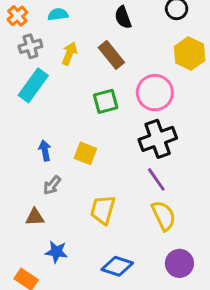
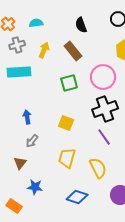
cyan rectangle: (33, 85) -> (19, 72), turned 50
yellow square: (85, 153) -> (66, 123), moved
yellow semicircle: (164, 216) -> (98, 168), moved
brown triangle: (35, 217) -> (20, 163), turned -48

